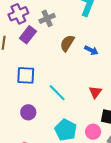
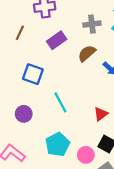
gray cross: (47, 18) -> (92, 24), moved
purple rectangle: (28, 35) -> (57, 40), moved

